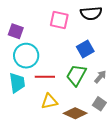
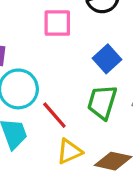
red line: (45, 77) -> (54, 115), turned 60

